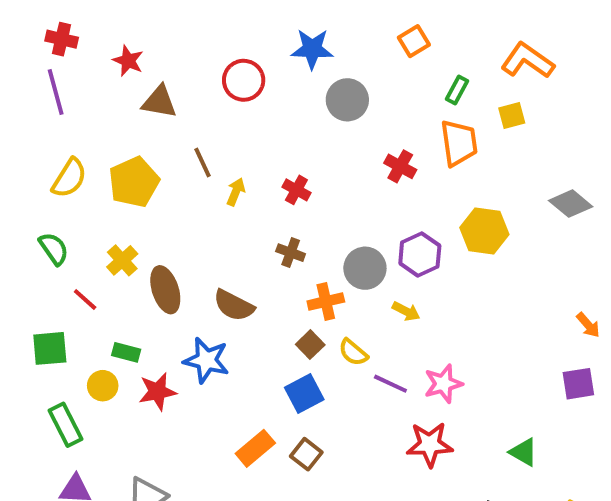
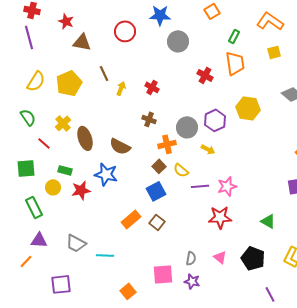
yellow square: (512, 115) -> (274, 52), moved
purple line: (390, 384) -> (200, 186), turned -30

